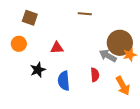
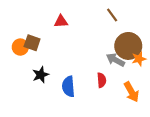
brown line: (85, 14) -> (112, 15), moved, turned 48
brown square: (30, 18) -> (32, 43), moved
red triangle: (57, 48) -> (61, 21), moved

